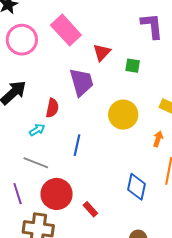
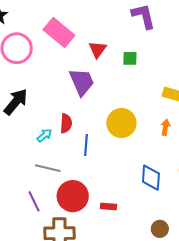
red semicircle: (52, 108) -> (66, 123), moved
yellow circle: (123, 115) -> (121, 123), moved
red rectangle: (90, 209) -> (108, 206), turned -35

